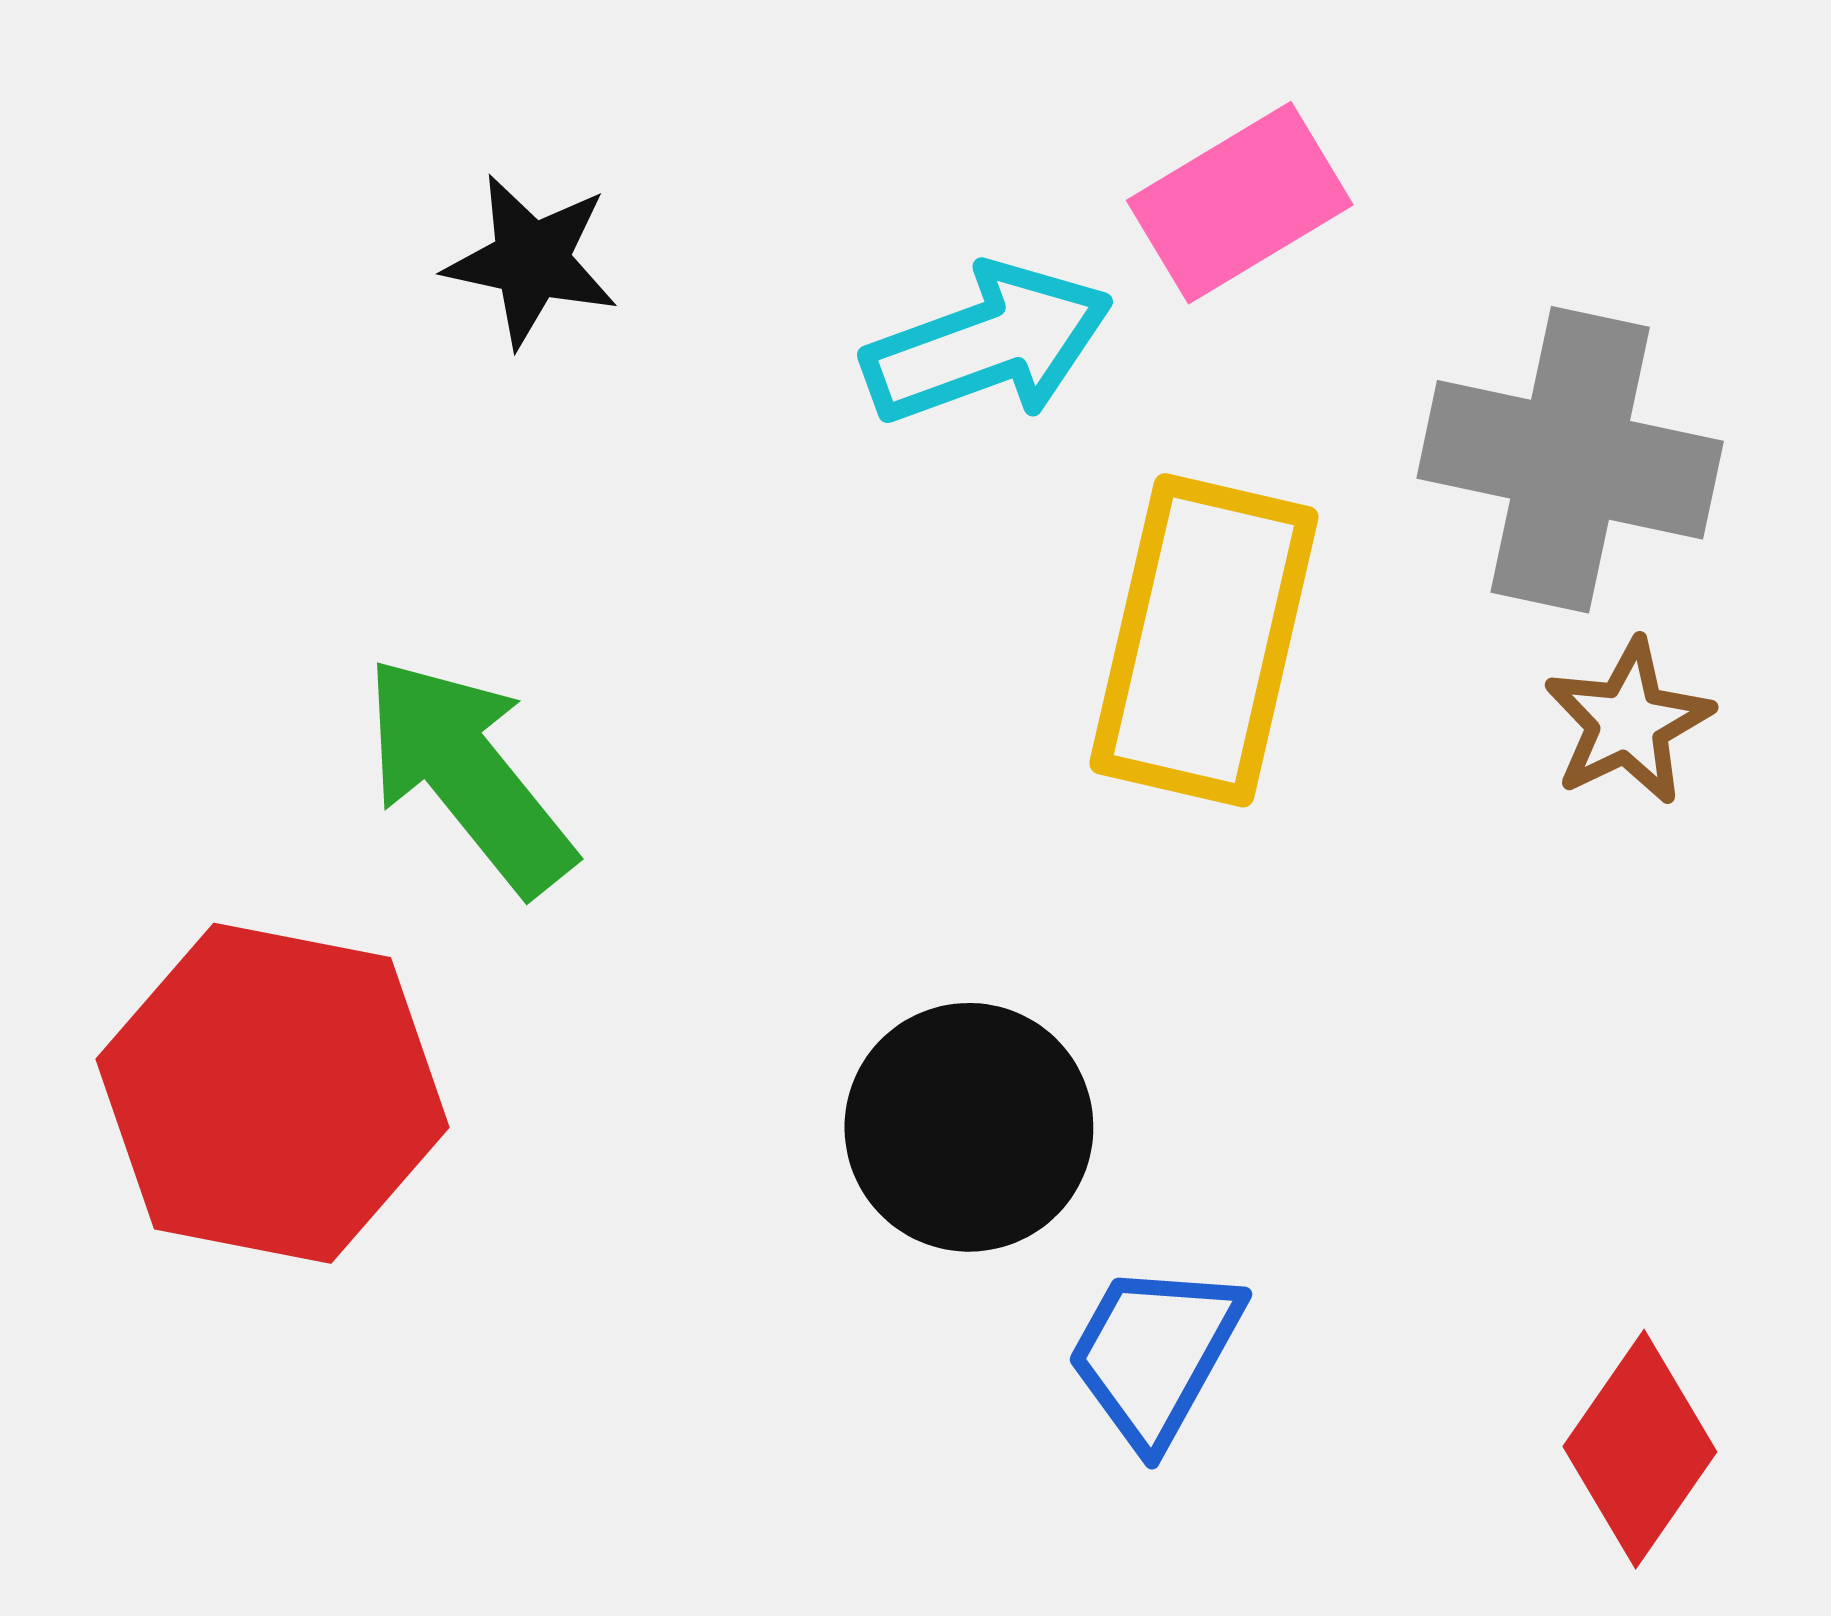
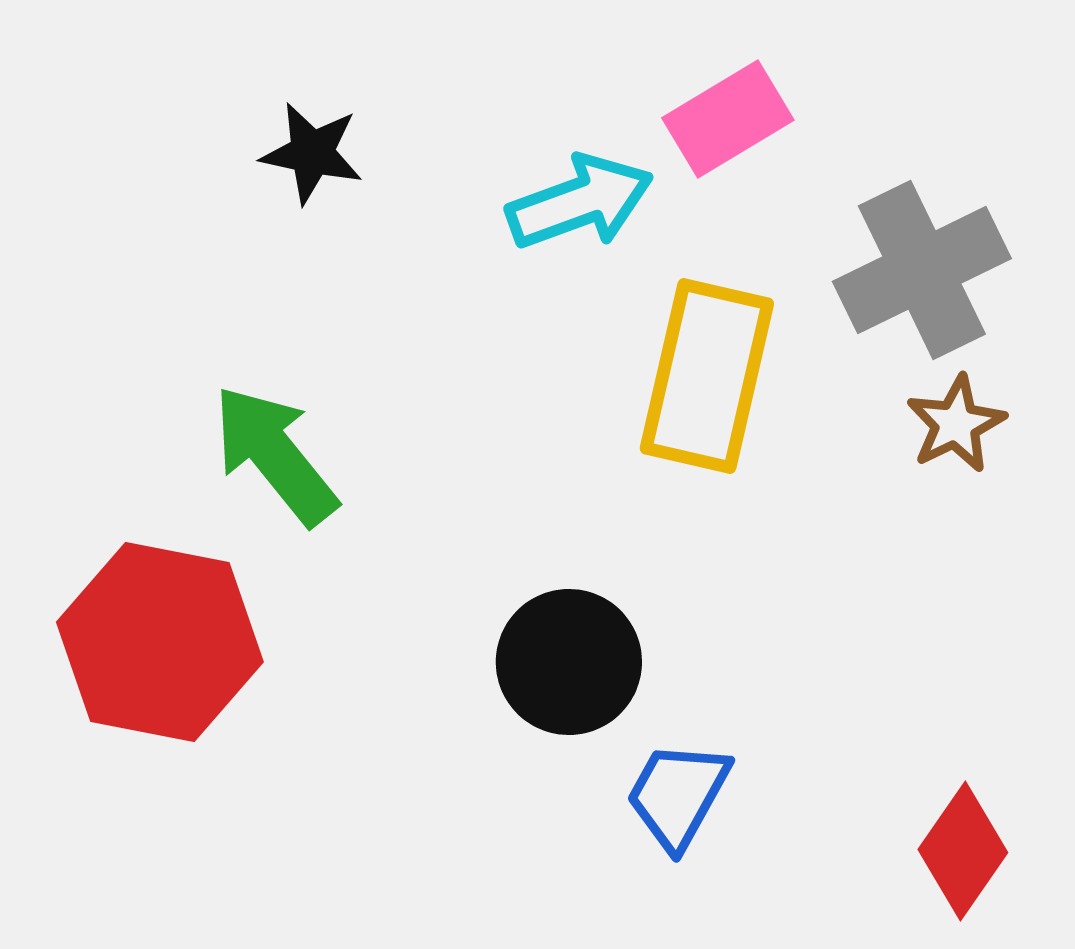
gray cross: (1570, 460) -> (922, 270), turned -38

